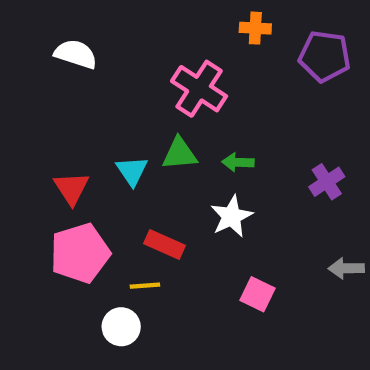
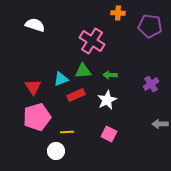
cyan triangle: (132, 171) -> (61, 79), turned 42
red rectangle: (164, 245) -> (76, 95), moved, turned -48
pink square: (257, 294) -> (109, 134), moved

